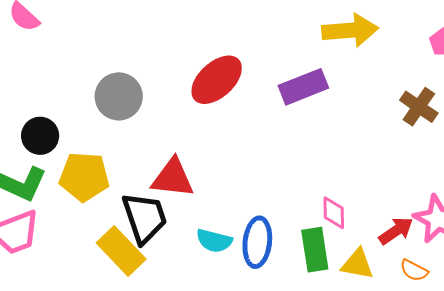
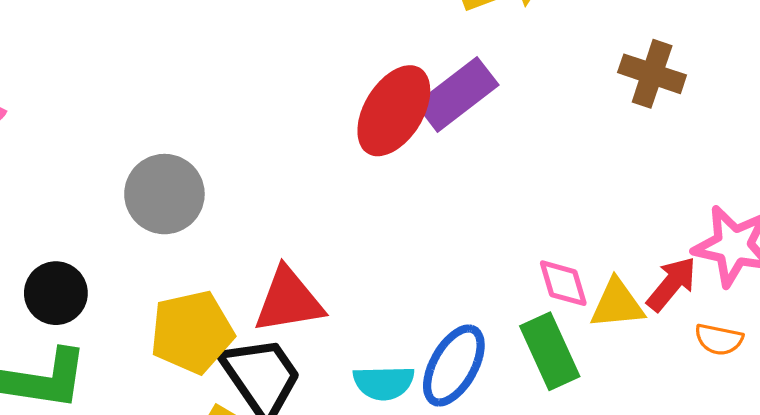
red ellipse: (217, 80) -> (394, 111), moved
yellow pentagon: (84, 177) -> (192, 332), moved
blue ellipse: (257, 242) -> (454, 366), turned 39
yellow triangle: (357, 264) -> (617, 304), moved

